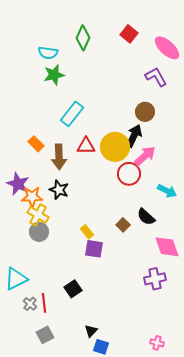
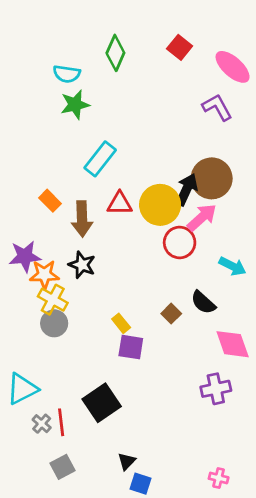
brown circle: (145, 112) -> (212, 178), moved, size x1.5
purple star: (18, 184) -> (25, 256), turned -30
black square: (73, 289) -> (102, 403), size x1.5

